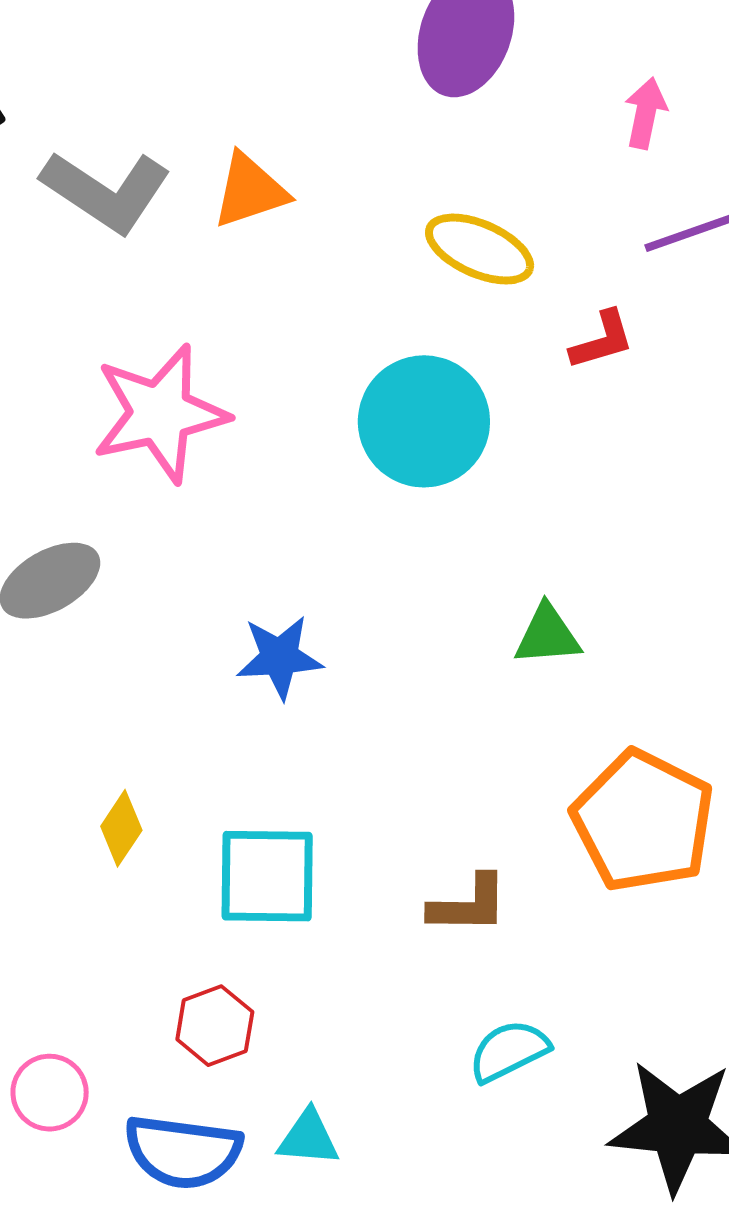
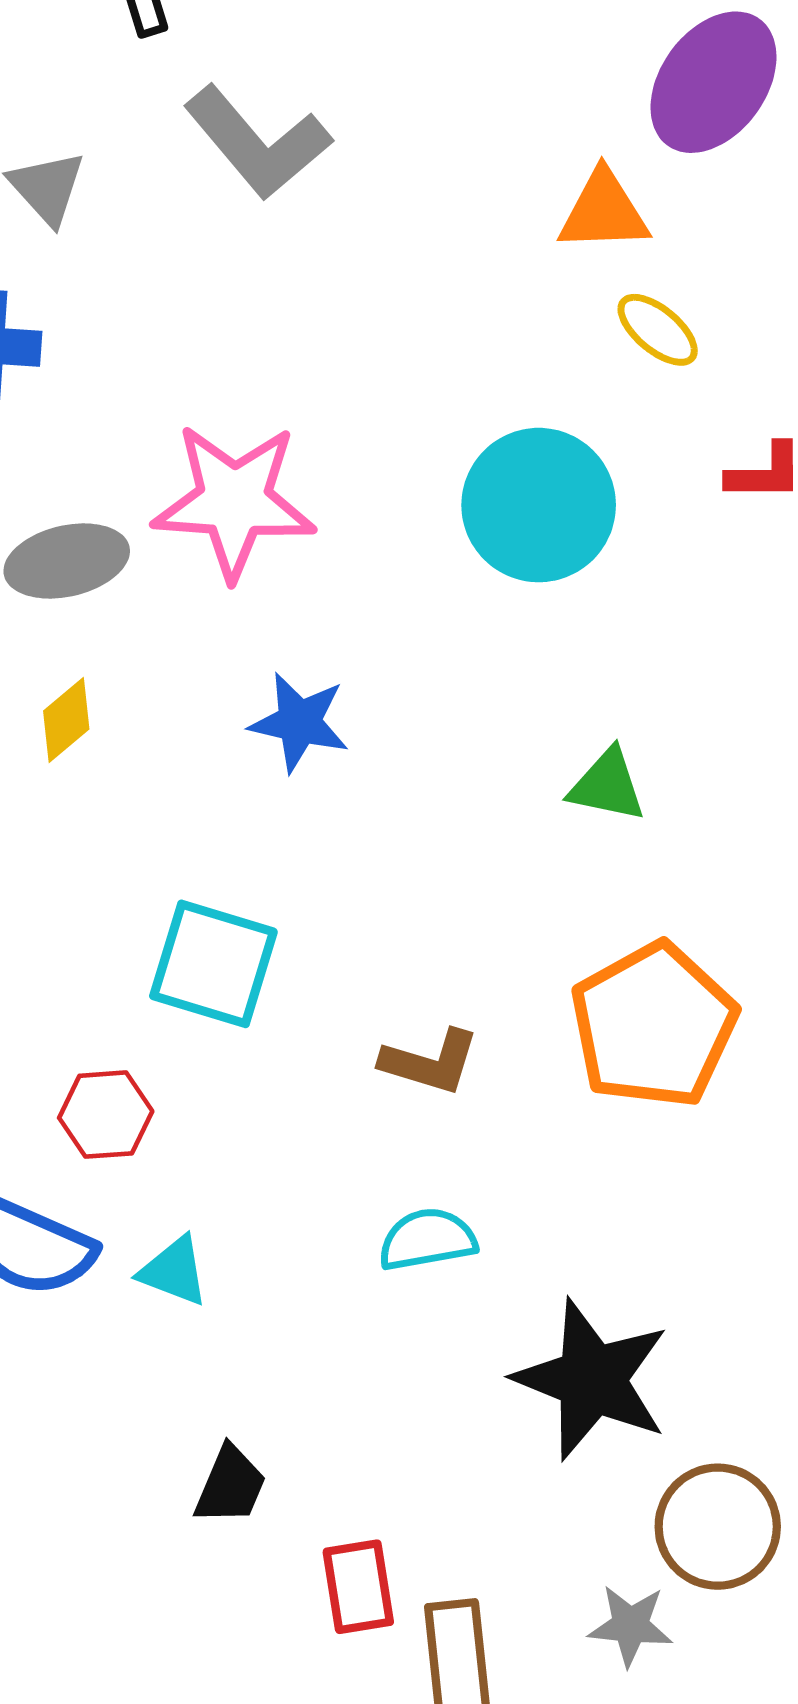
orange triangle: (250, 191) -> (604, 211), moved
yellow ellipse: (480, 249) -> (658, 330), size x0.7
pink star: (160, 413) -> (234, 501), moved
yellow diamond: (121, 828) -> (66, 720), moved

